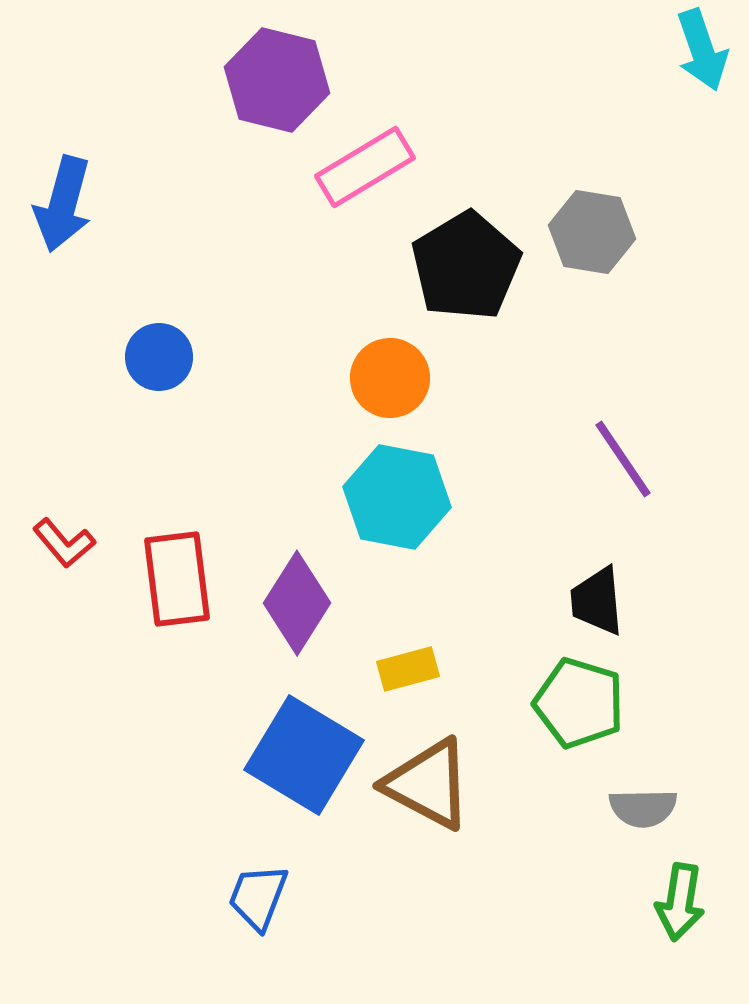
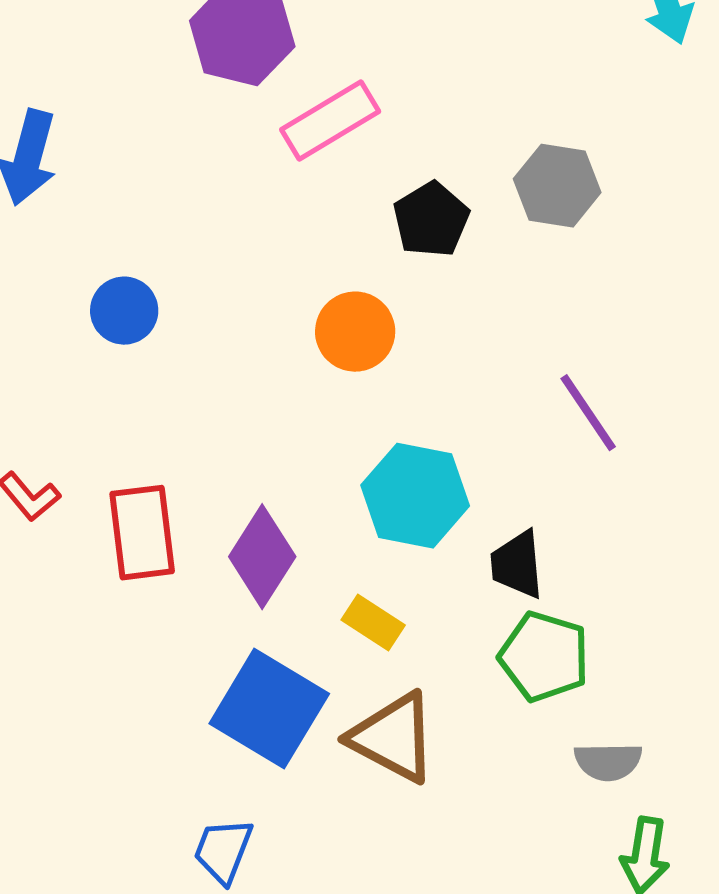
black pentagon: (466, 266) -> (431, 220), size x0.7
cyan hexagon: (397, 497) -> (415, 496), moved
black trapezoid: (597, 601) -> (517, 565), moved
yellow rectangle: (408, 669) -> (373, 623), turned 48

